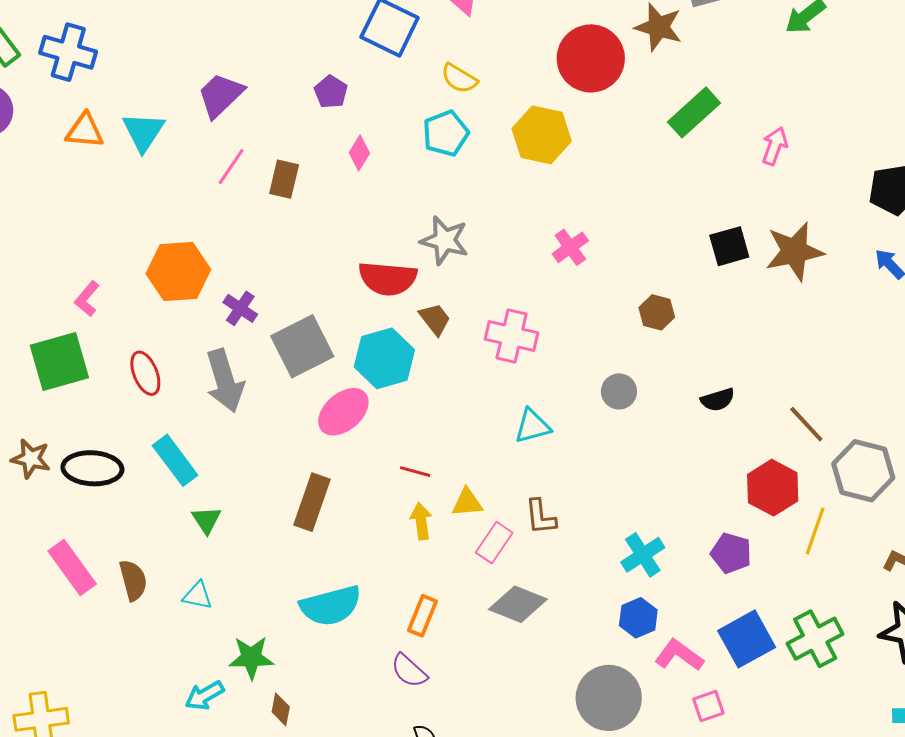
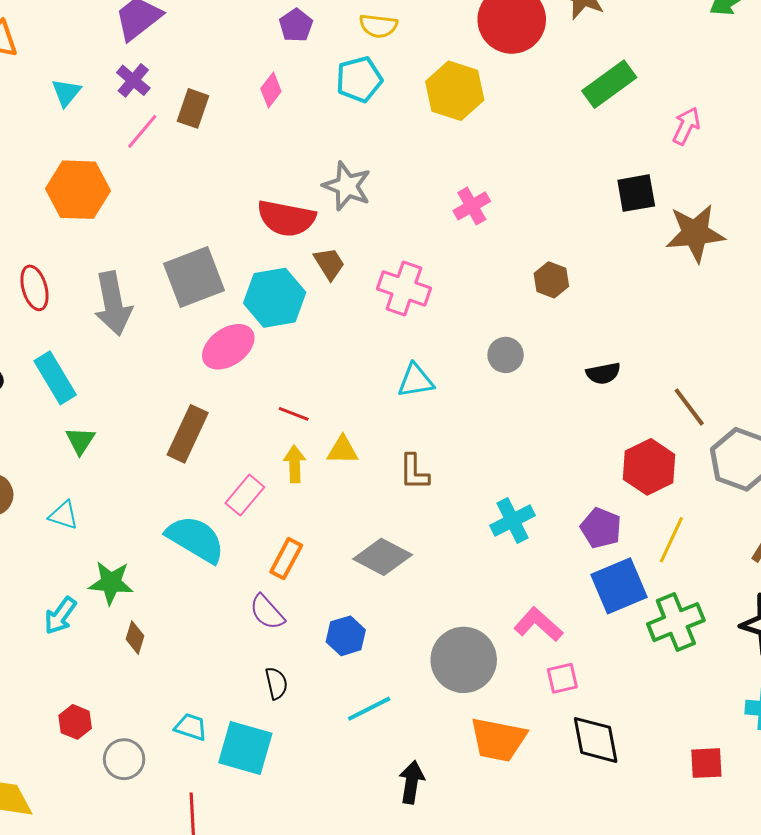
yellow semicircle: (459, 78) -> (378, 26), turned -30
purple pentagon: (331, 92) -> (296, 25), moved
cyan triangle: (143, 132) -> (66, 93), moved, size x0.7
pink line: (231, 166) -> (142, 131), moved
black square: (729, 246) -> (636, 193), moved
purple cross: (240, 308) -> (133, 80), moved
yellow line: (815, 531) -> (671, 540), moved
pink rectangle: (494, 543) -> (245, 495), moved
cyan semicircle: (331, 606) -> (196, 539), turned -140
blue hexagon: (638, 618) -> (346, 636), moved
blue square: (747, 639) -> (619, 586), moved
cyan arrow: (204, 695) -> (60, 616), turned -30

